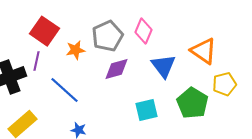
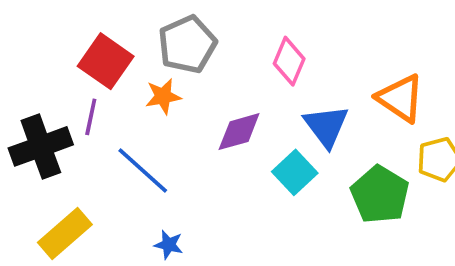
gray pentagon: (108, 36) -> (187, 44), moved
cyan square: (146, 110) -> (295, 172), moved, turned -30

